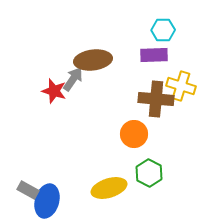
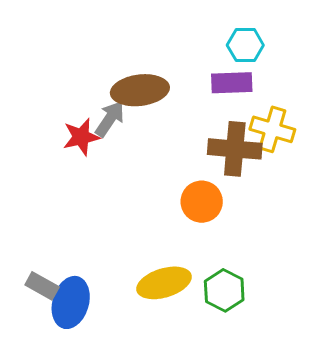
red star: (54, 91) -> (81, 137), turned -30
green hexagon: (149, 173) -> (224, 290), moved

